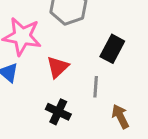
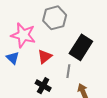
black rectangle: (112, 49) -> (81, 47), size x1.4

